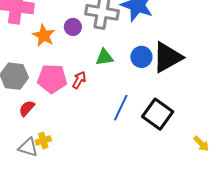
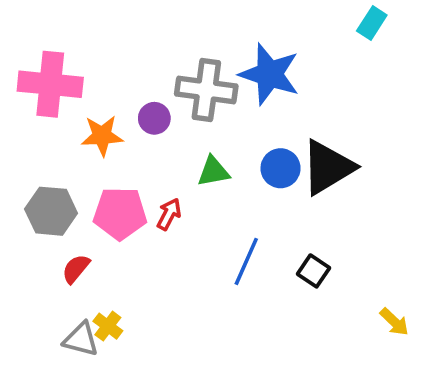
orange star: (44, 36) -> (102, 136), turned -30
black square: (158, 114) -> (314, 271), size x0.6
yellow cross: (43, 141) -> (108, 326), turned -35

